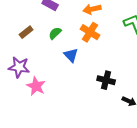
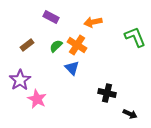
orange cross: (90, 32) -> (77, 45), moved
purple star: (19, 67) -> (20, 80), turned 30

